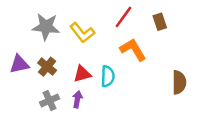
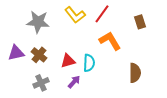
brown rectangle: (160, 22) -> (140, 22), moved
yellow L-shape: (82, 33) -> (75, 15), moved
brown semicircle: (179, 82) -> (135, 73), moved
purple arrow: (77, 99) -> (74, 82), moved, turned 32

